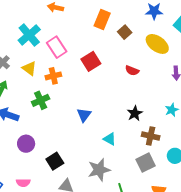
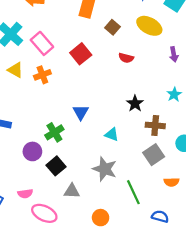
brown square: (125, 32) -> (113, 27), moved
green cross: (41, 100) -> (54, 132), moved
purple circle: (26, 144) -> (32, 151), moved
gray star: (99, 170) -> (105, 169), turned -30

